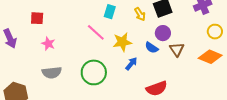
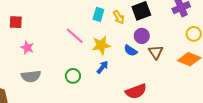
cyan rectangle: (110, 12) -> (98, 14), moved
blue arrow: (131, 64) -> (102, 67), moved
green circle: (94, 72) -> (73, 76), size x0.6

